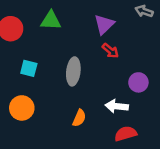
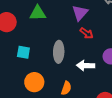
white arrow: (117, 106) -> (86, 66), moved
orange circle: (22, 108) -> (34, 82), moved

